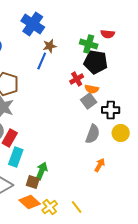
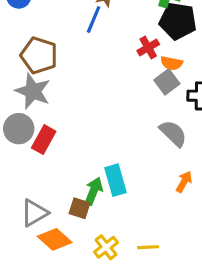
gray semicircle: (93, 134) -> (173, 133), turned -66
cyan rectangle: (16, 157) -> (115, 180), moved, turned -36
orange diamond: (30, 202) -> (55, 239), moved
yellow line: (77, 207) -> (148, 247), turned -56

